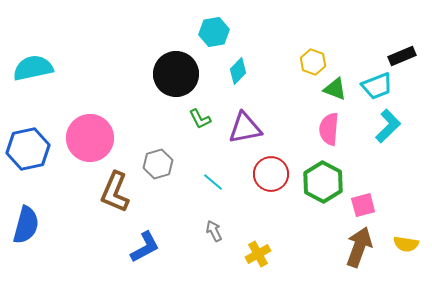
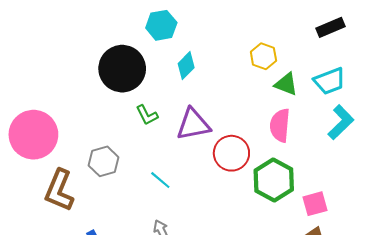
black rectangle: (402, 56) -> (330, 27), moved
red circle: (271, 174) -> (231, 153), moved

